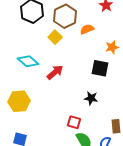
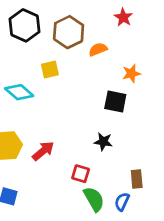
yellow square: (55, 37) -> (50, 69), moved, turned 32
red arrow: (55, 72) -> (43, 151), moved

